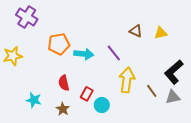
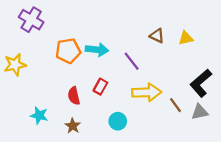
cyan arrow: (84, 54) -> (97, 50), moved
yellow arrow: (127, 80) -> (147, 92), turned 80
red rectangle: (87, 94) -> (100, 87), moved

